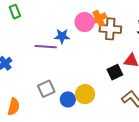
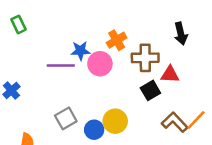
orange cross: (99, 19) -> (117, 40), moved
pink circle: (85, 22) -> (100, 64), moved
brown cross: (110, 29) -> (145, 58), moved

